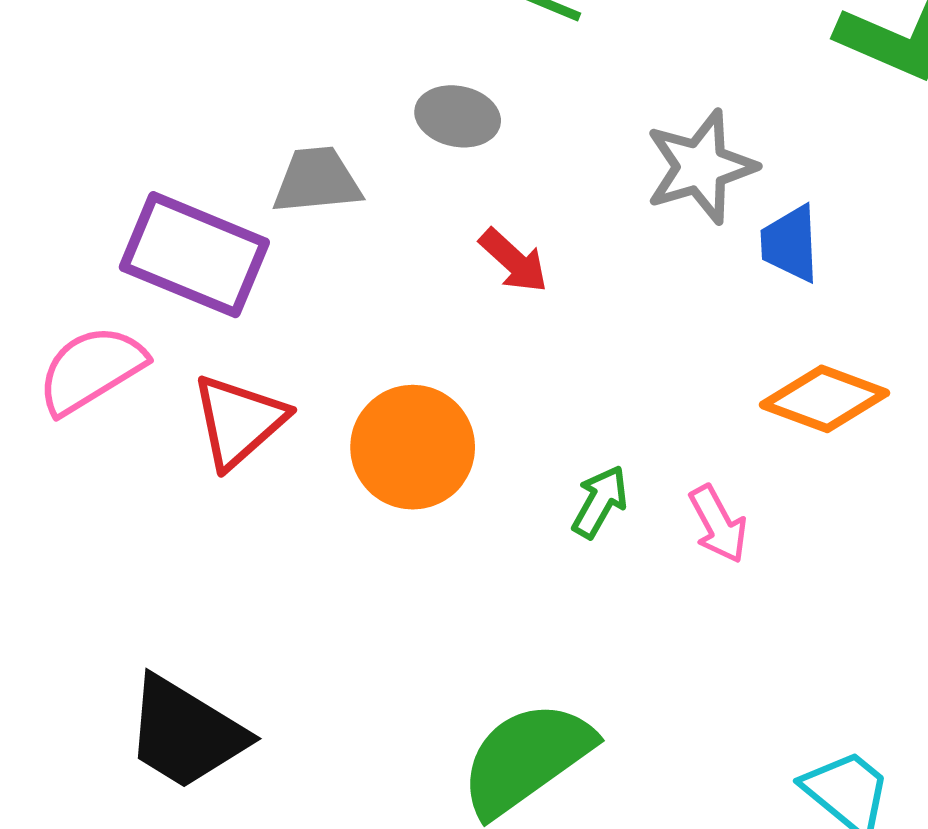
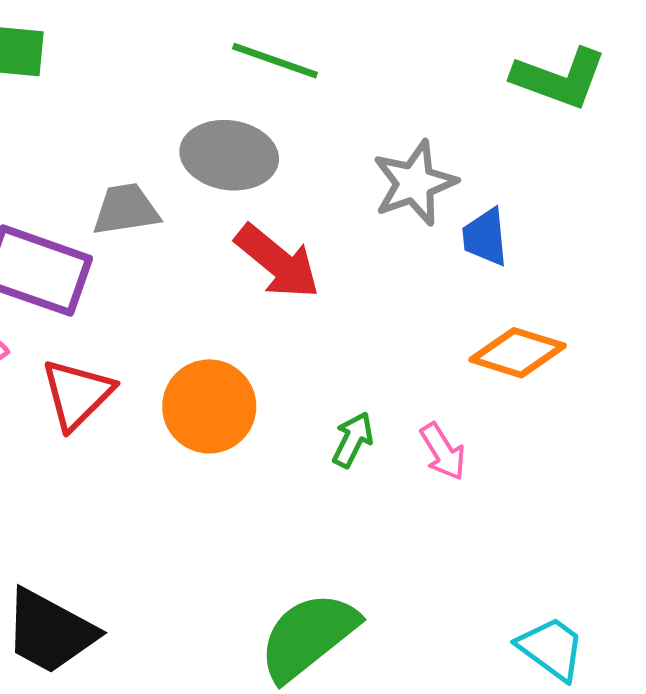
gray ellipse: (458, 116) -> (229, 155), size x1.5
red arrow: (514, 261) -> (277, 262), size x1.6

